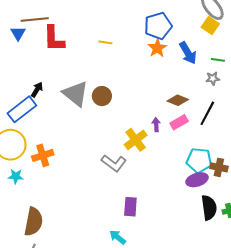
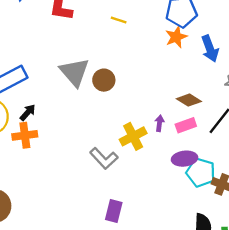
black arrow: (37, 90) -> (28, 112), moved
purple ellipse: (197, 180) -> (185, 159), moved

